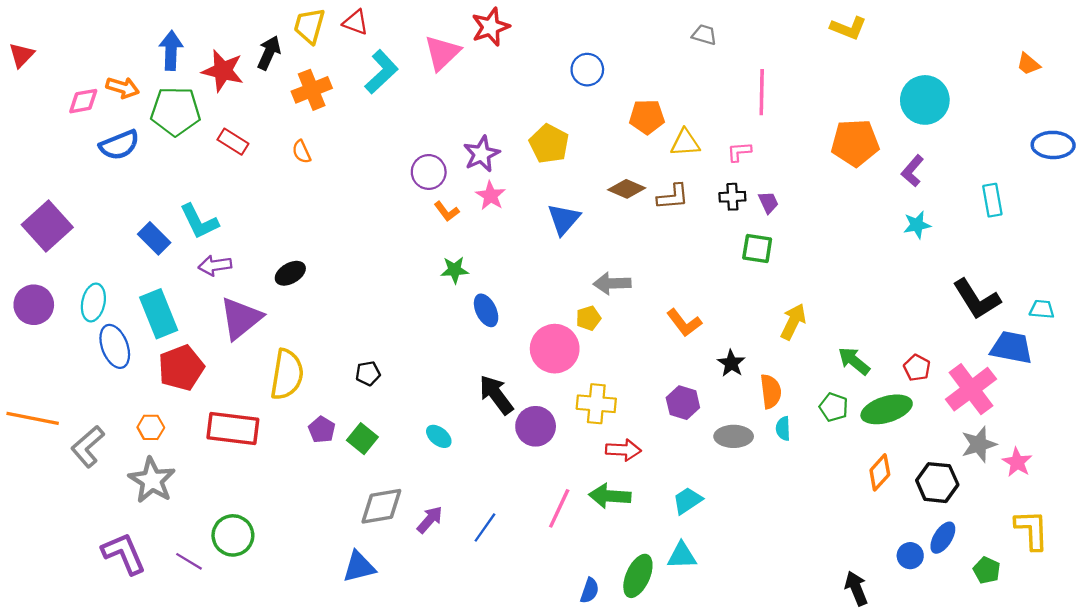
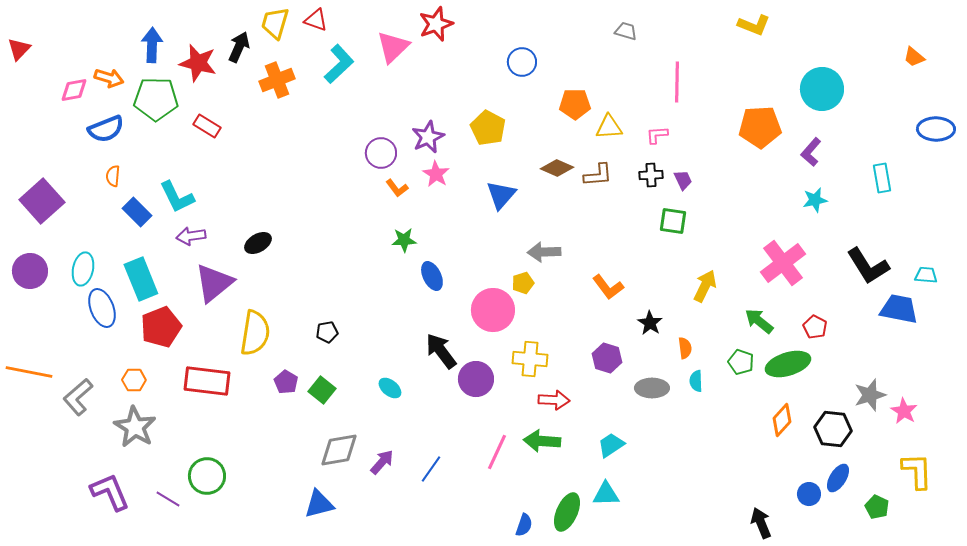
orange semicircle: (302, 152) -> (113, 176), moved, turned 30
pink cross: (971, 389) -> (783, 263), moved
orange semicircle: (771, 391) -> (685, 348), size x0.7

